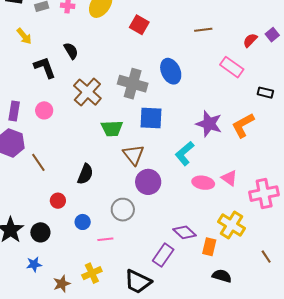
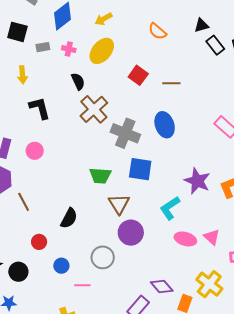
brown line: (203, 30) -> (171, 83), moved
yellow arrow: (24, 36) -> (22, 75), turned 30
black semicircle: (71, 51) -> (78, 81), moved
brown cross: (87, 92) -> (94, 109), moved

